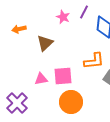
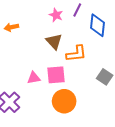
brown triangle: (45, 43) -> (54, 41), moved, turned -30
orange L-shape: (94, 61) -> (76, 54), moved

